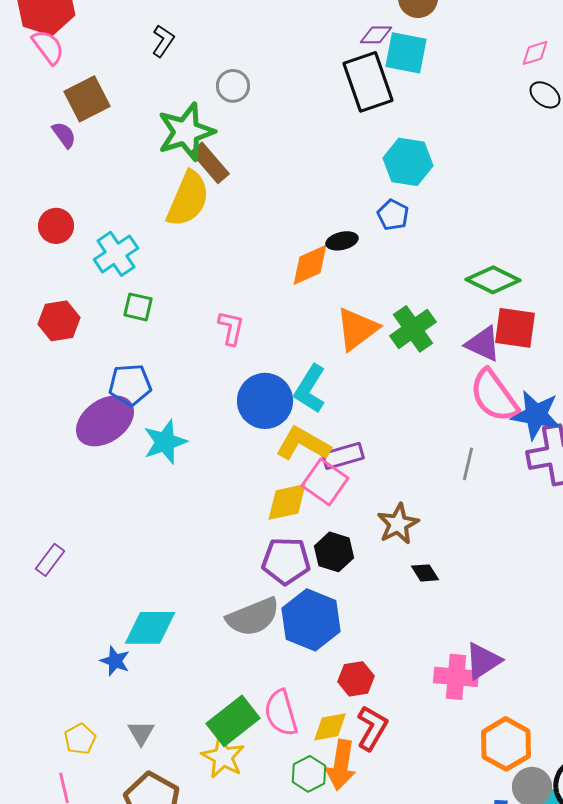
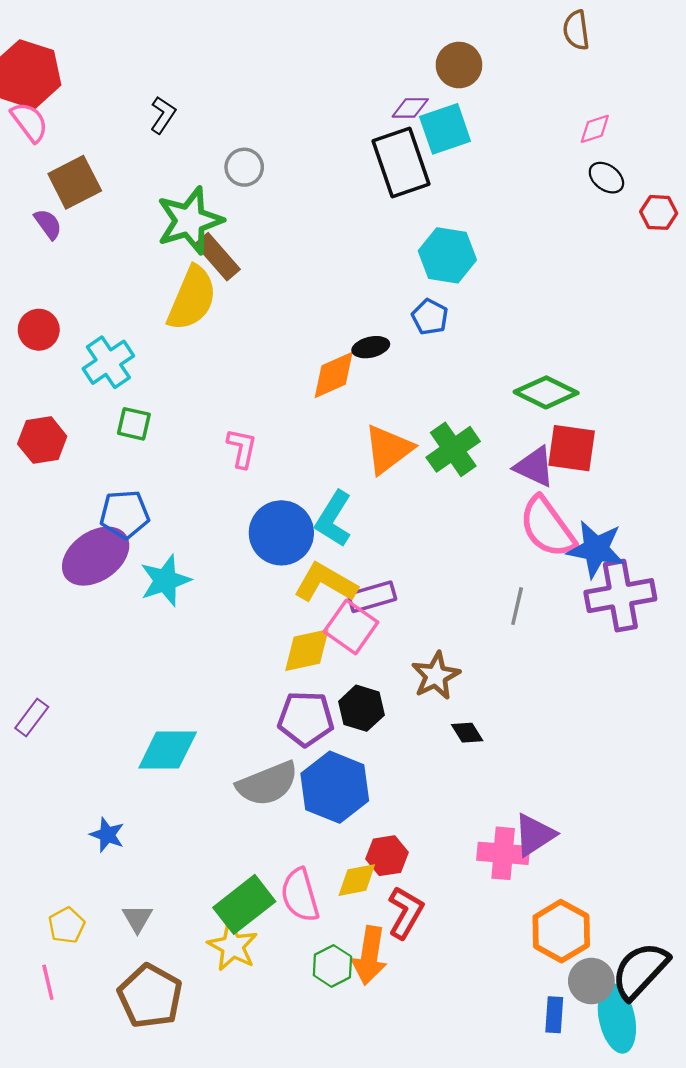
cyan square: (406, 53) -> (445, 129), turned -30
cyan diamond: (150, 628) -> (168, 750), moved
yellow diamond: (330, 727) -> (357, 880), moved

